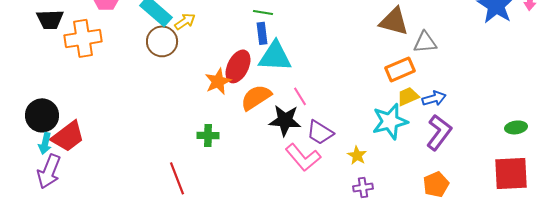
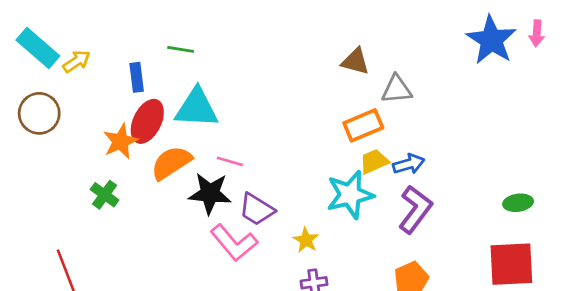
brown triangle: (394, 21) -> (355, 61), size x0.7
blue rectangle: (262, 33) -> (137, 77), moved
brown circle: (162, 41) -> (39, 113), moved
pink line: (300, 96) -> (230, 161), turned -42
green cross: (208, 135) -> (105, 195), moved, turned 35

